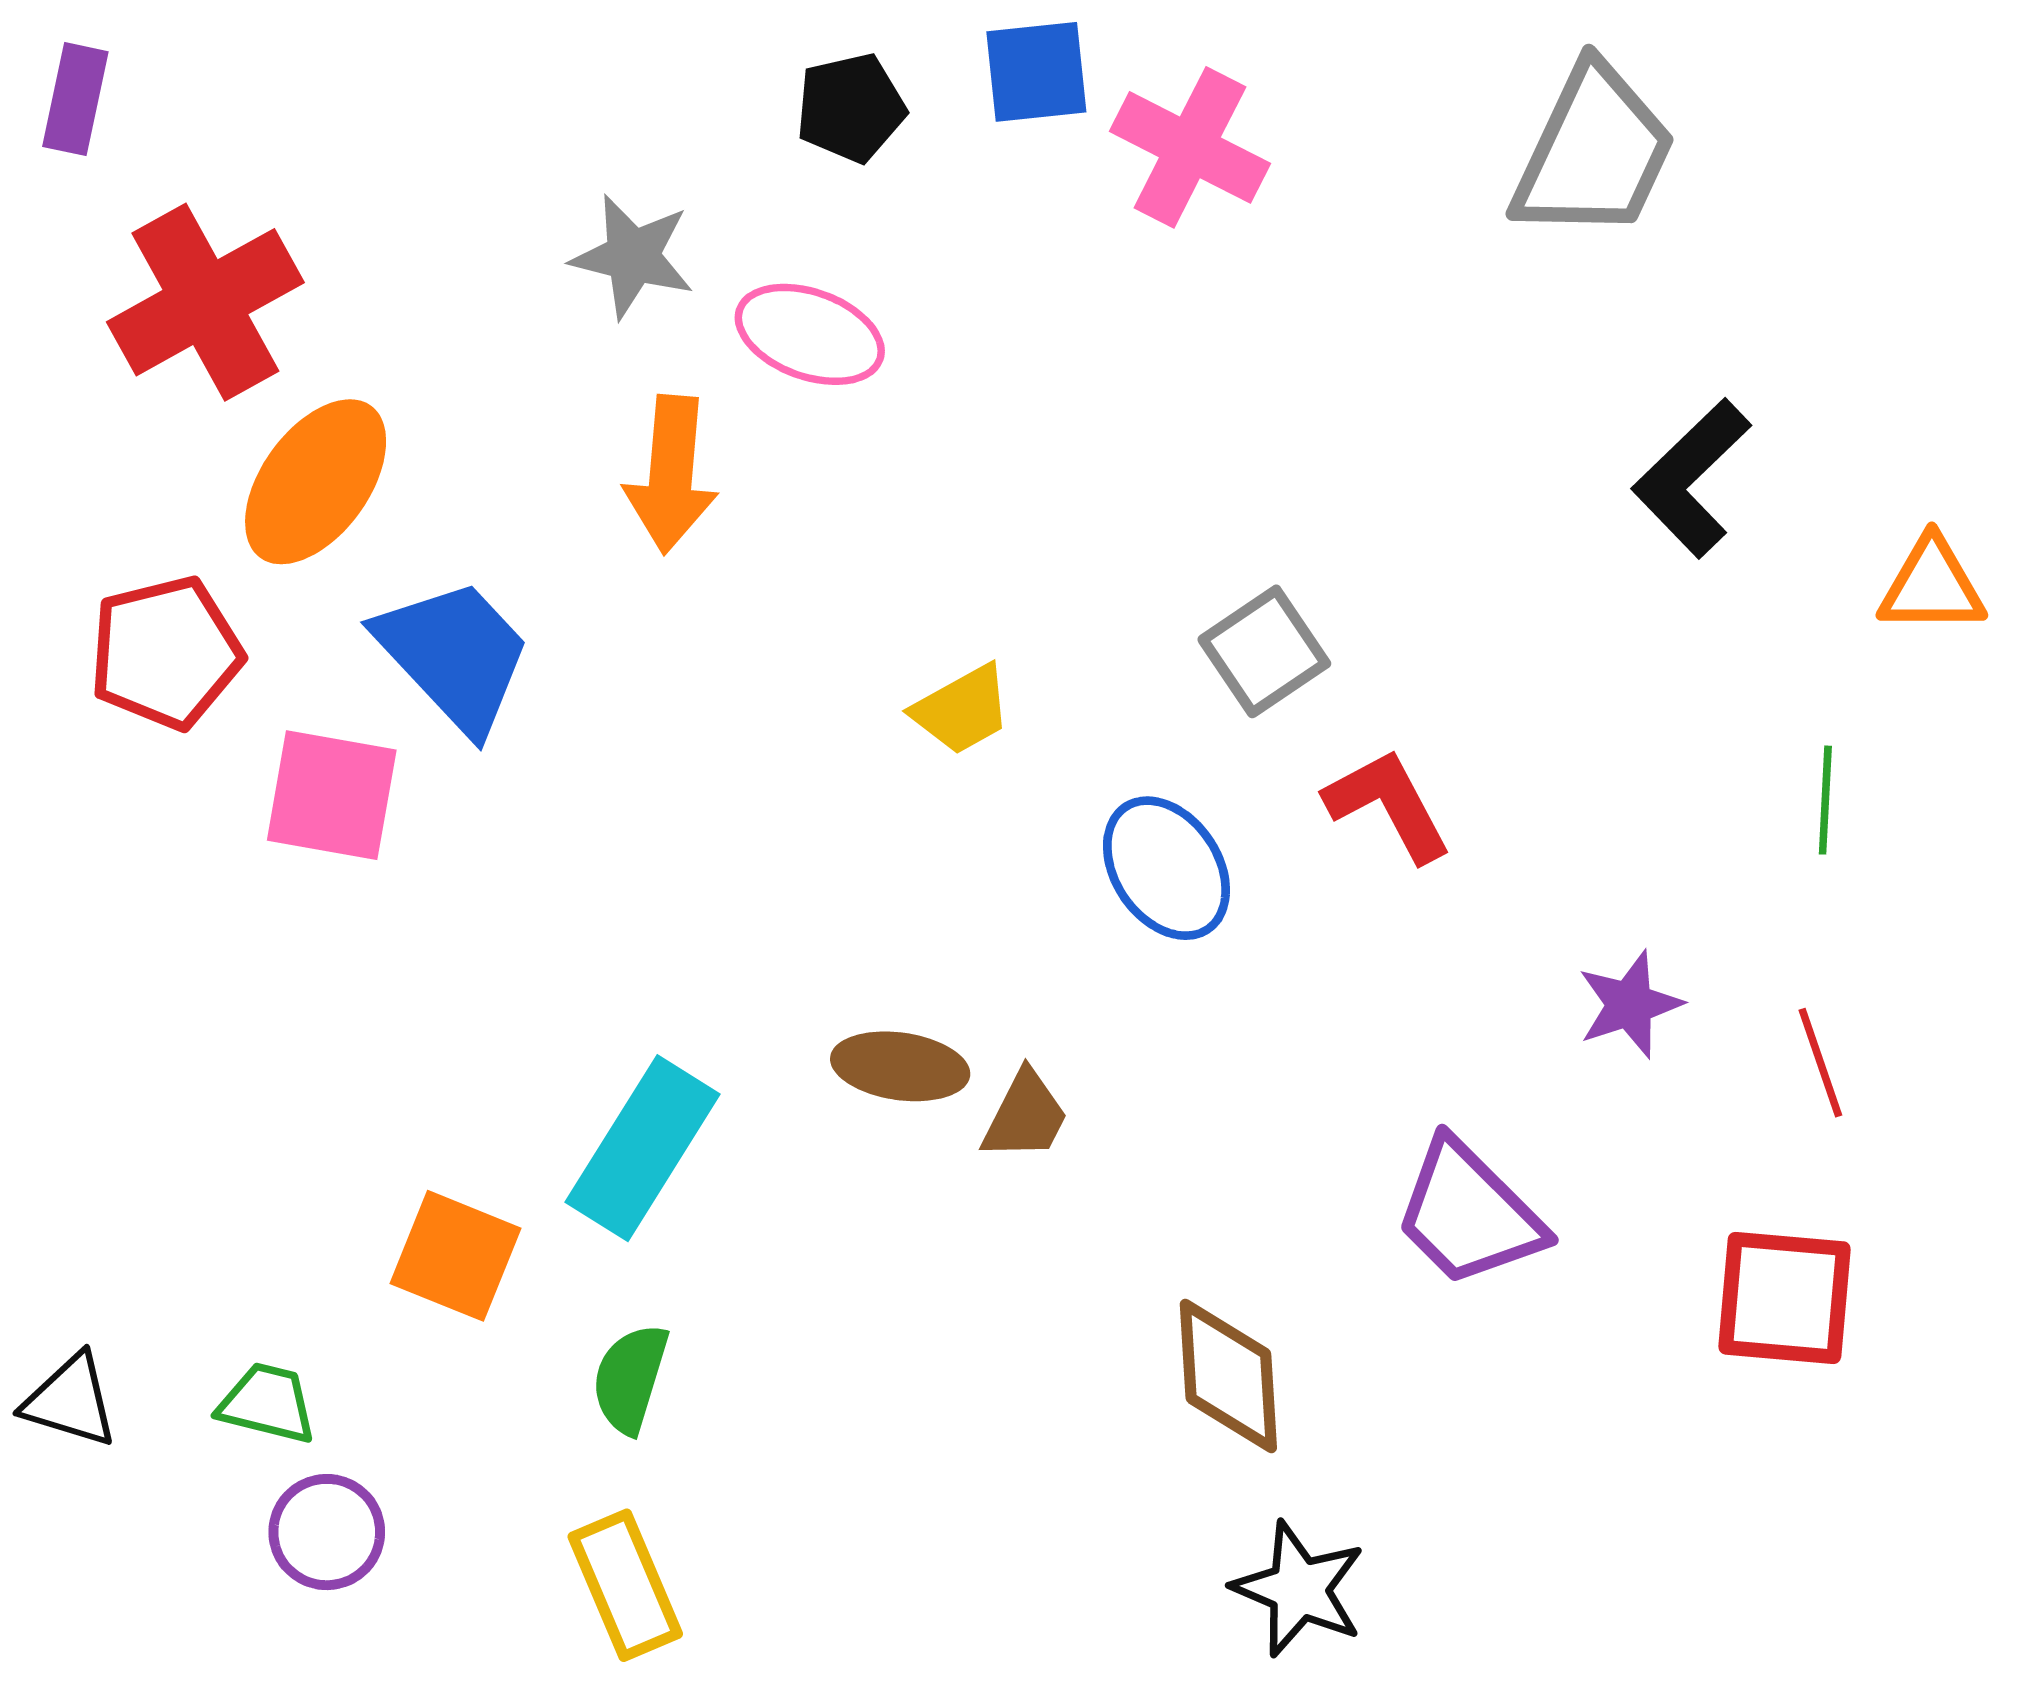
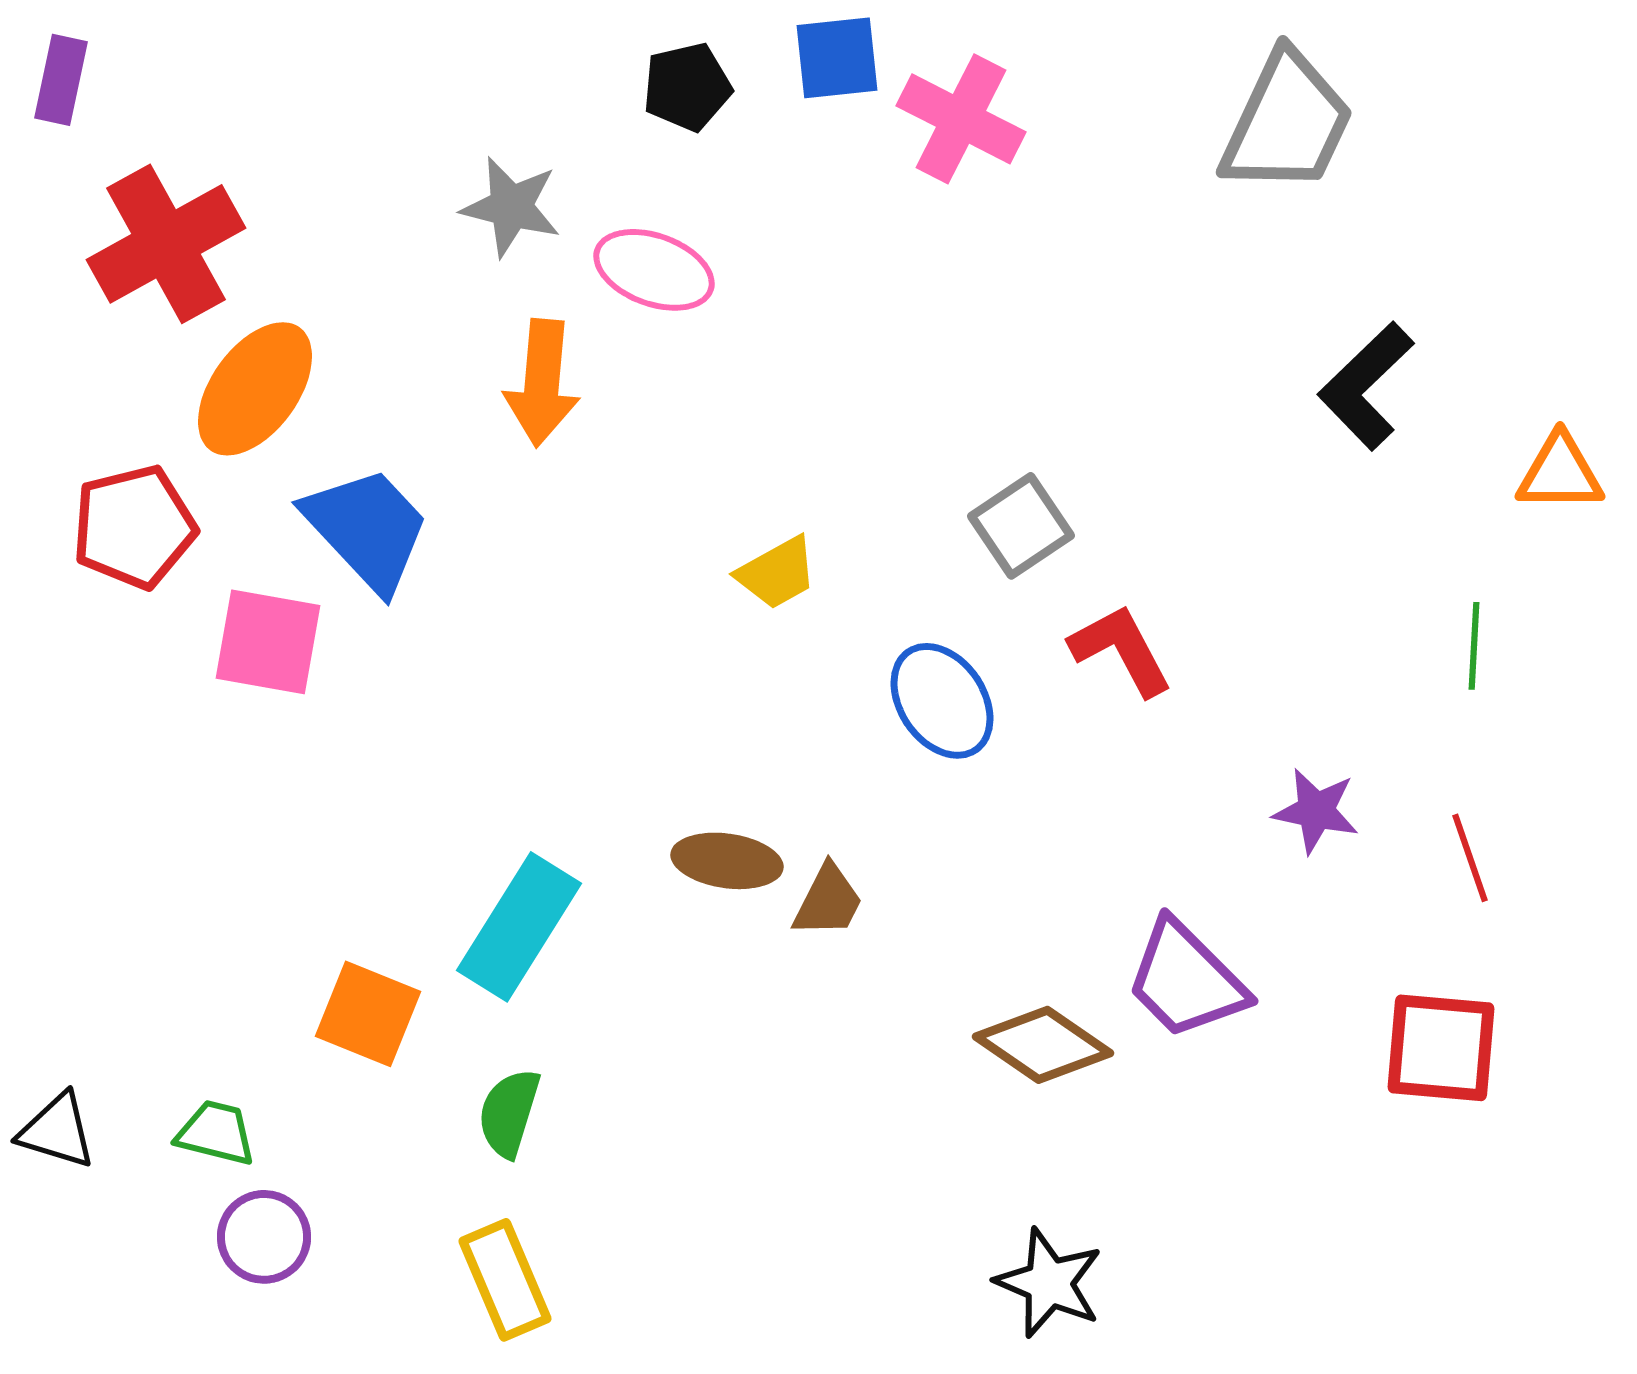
purple star: (1630, 1004) -> (1316, 811), turned 30
brown diamond: (1228, 1376) -> (1043, 1045), moved, turned -52

